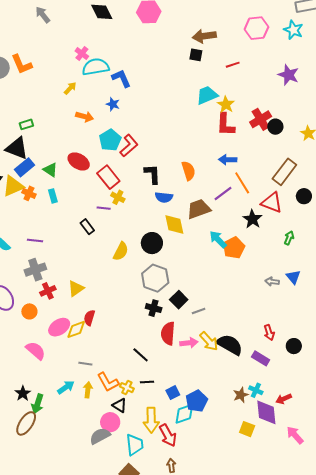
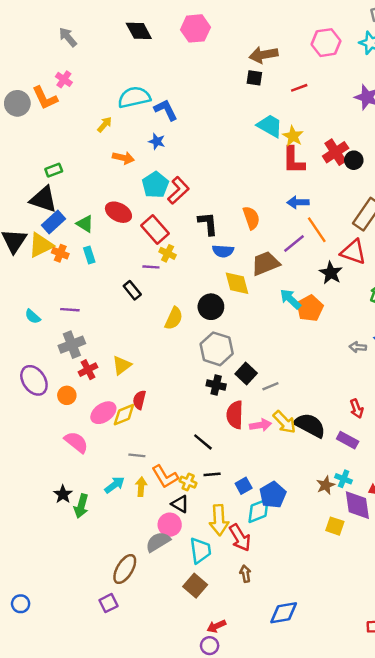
pink cross: (82, 54) -> (64, 79), moved
cyan trapezoid: (207, 95) -> (270, 126), turned 55
brown ellipse: (26, 423) -> (125, 569), moved

